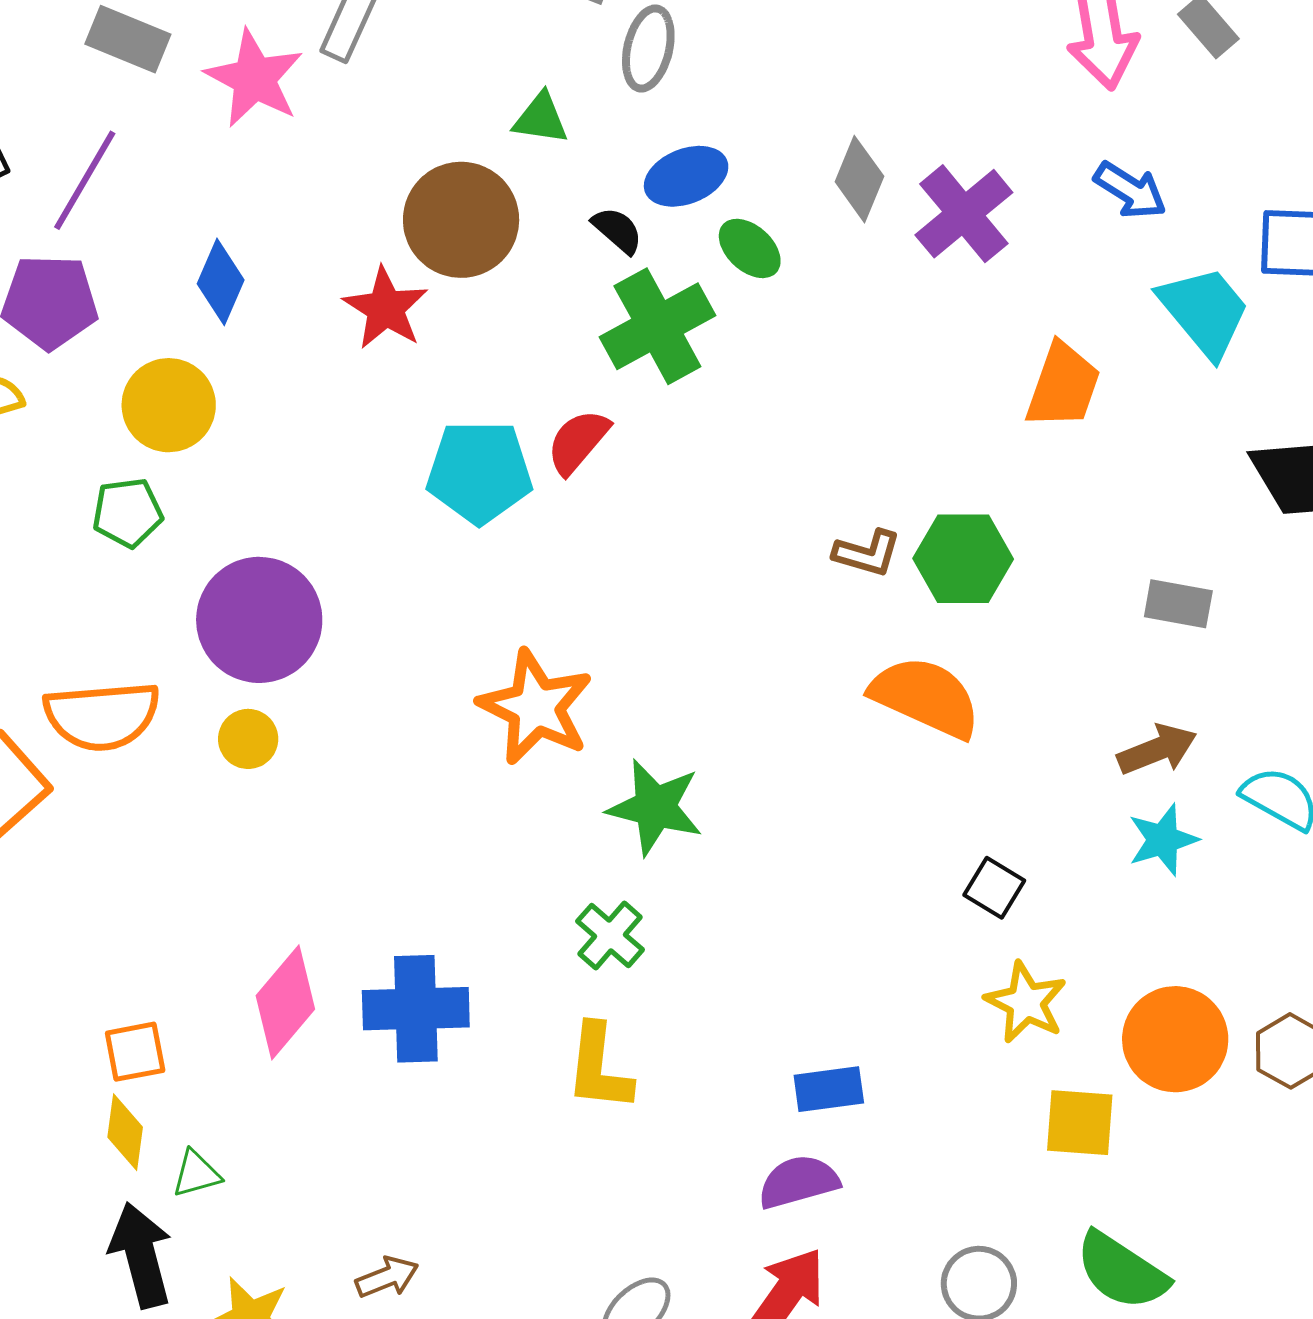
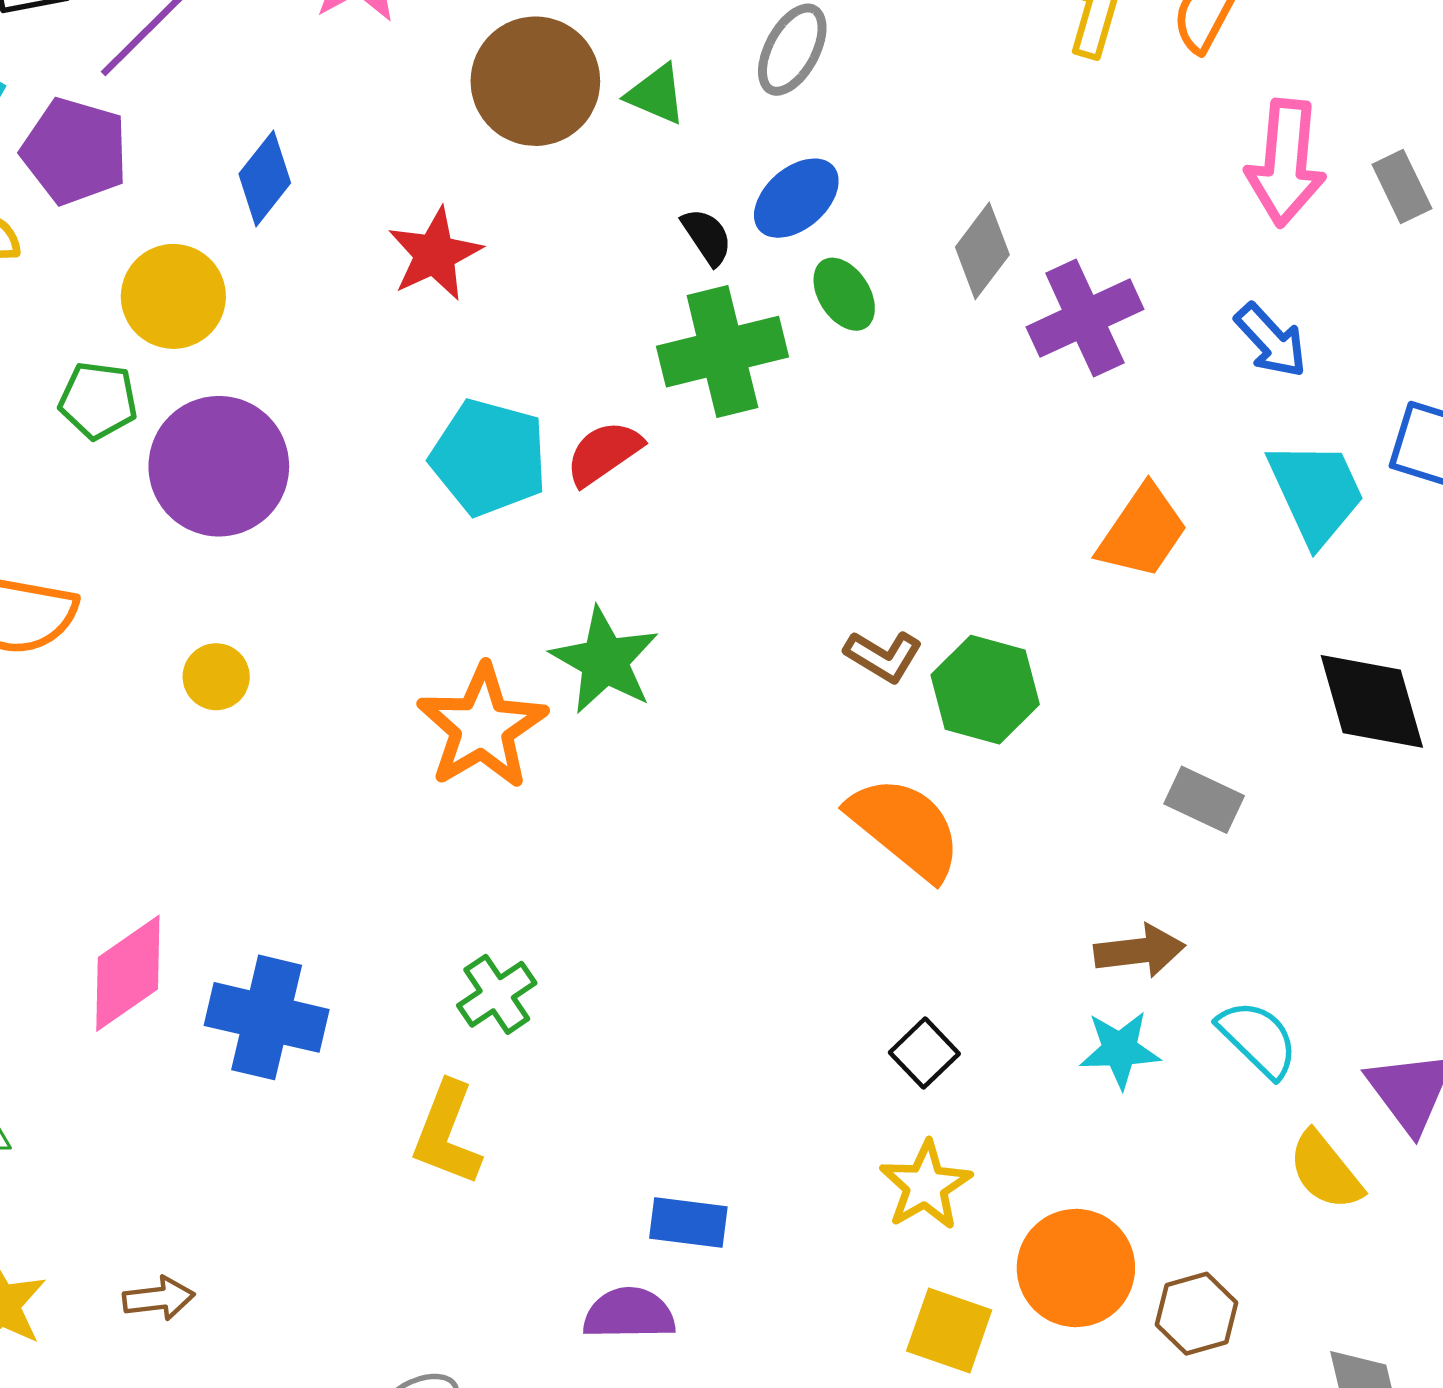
blue ellipse: (686, 176) -> (796, 198), turned -34
brown circle: (461, 220) -> (535, 81), moved
purple circle: (259, 620) -> (219, 466), moved
yellow circle: (248, 739) -> (216, 677), moved
green star: (655, 807) -> (605, 661), moved

